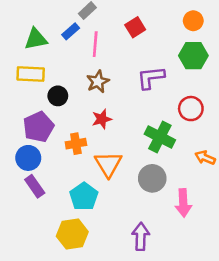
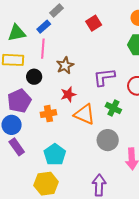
pink line: (95, 44) -> (43, 49), moved
purple L-shape: (151, 78) -> (104, 77), moved
green cross: (160, 137) -> (113, 108), size x0.7
orange triangle: (108, 164) -> (84, 114), moved, turned -35

